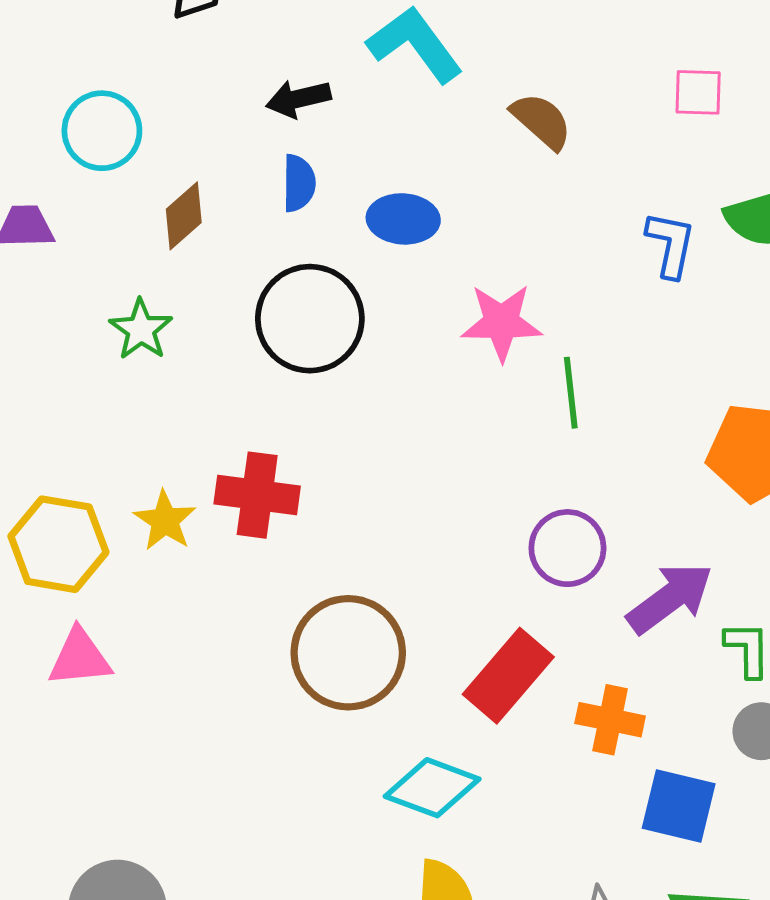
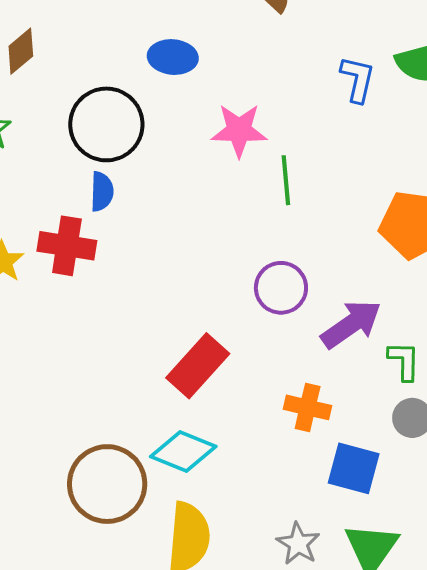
blue semicircle: (299, 183) -> (102, 192), moved
brown circle: (348, 653) -> (107, 484), moved
red rectangle: (508, 676) -> (198, 366), moved

